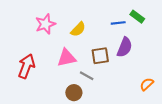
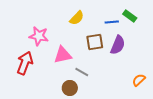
pink star: (45, 24) -> (39, 36), moved, turned 30
yellow semicircle: (78, 29) -> (77, 18), moved
brown square: (100, 56) -> (95, 42), moved

